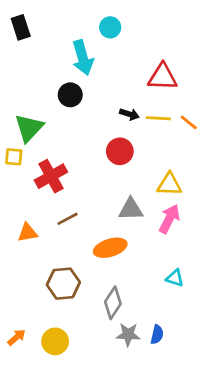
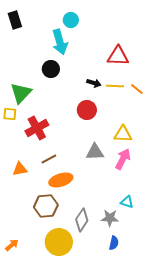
cyan circle: (110, 27) -> (71, 20), moved
orange ellipse: (110, 248) -> (61, 180), moved
gray star: (128, 335) -> (110, 218), moved
yellow circle: (55, 341) -> (59, 242), moved, size x1.4

